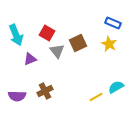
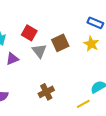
brown cross: (45, 91) -> (46, 92), moved
yellow line: (96, 97) -> (83, 104), moved

